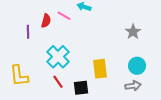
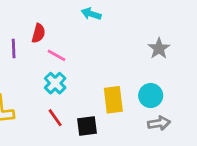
pink line: (64, 16) -> (56, 55), moved
cyan cross: (58, 57) -> (55, 83), size x0.7
cyan circle: (137, 66) -> (151, 96), moved

